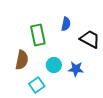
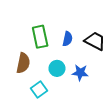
blue semicircle: (66, 24) -> (68, 39), moved

